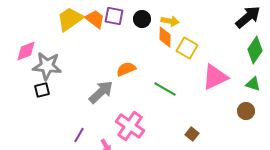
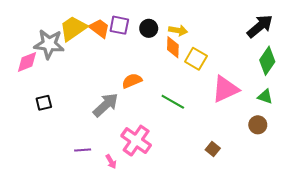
gray star: (47, 66) -> (49, 44), moved
brown square: (192, 134) -> (213, 149), moved
purple line: (79, 135) -> (83, 150), turned 56

